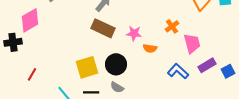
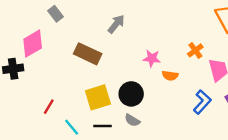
brown rectangle: (103, 28) -> (88, 54), moved
blue L-shape: (178, 71) -> (202, 102), turned 90
red line: (32, 74) -> (49, 107), moved

